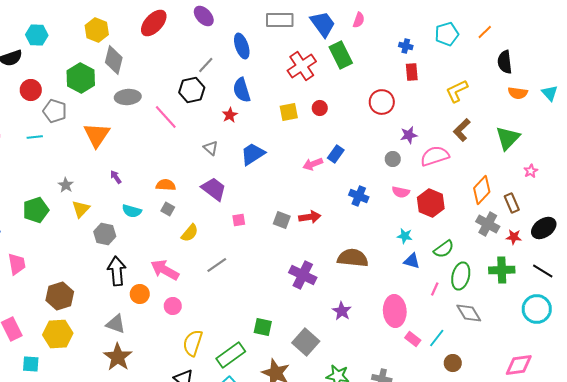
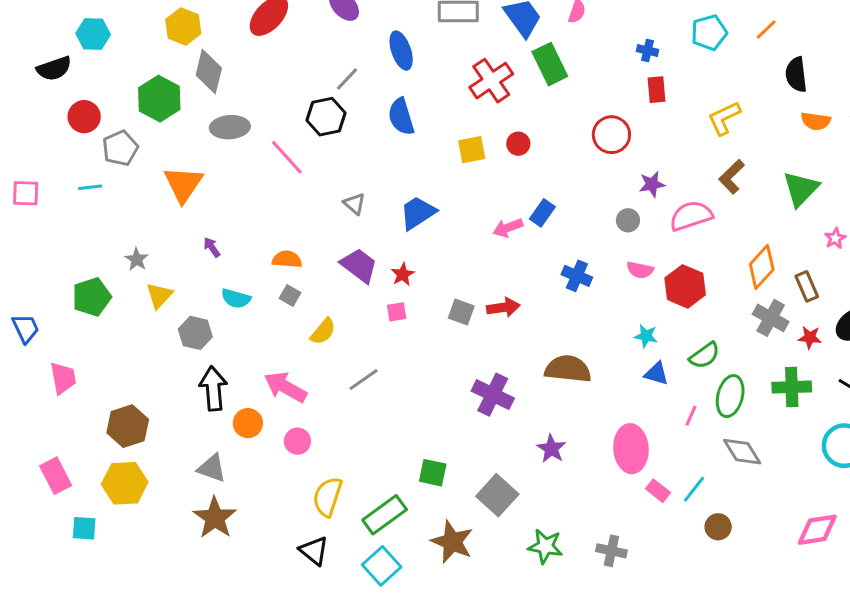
gray pentagon: (55, 111) -> (120, 148), turned 30
red star: (230, 115) -> (403, 274), moved

